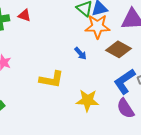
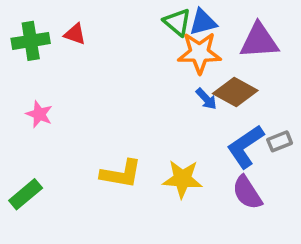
blue arrow: (80, 53) -> (206, 99), moved
yellow L-shape: (51, 79) -> (121, 174), moved

